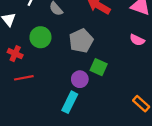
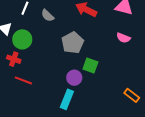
green circle: (40, 37) -> (22, 39), moved
red line: (24, 78) -> (23, 80), turned 36

